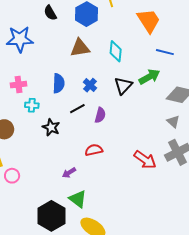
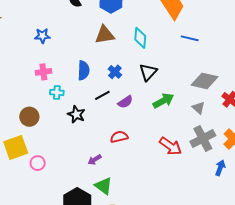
blue star: (20, 39) -> (42, 36), moved, size x0.6
green arrow: (149, 77) -> (163, 101), moved
purple semicircle: (100, 115) -> (125, 102), turned 42

